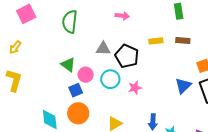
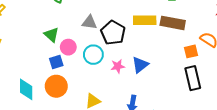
yellow rectangle: (156, 41) -> (145, 20), size x1.5
brown rectangle: (183, 41) -> (173, 23), size x1.6
blue triangle: (183, 86) -> (140, 65), moved

